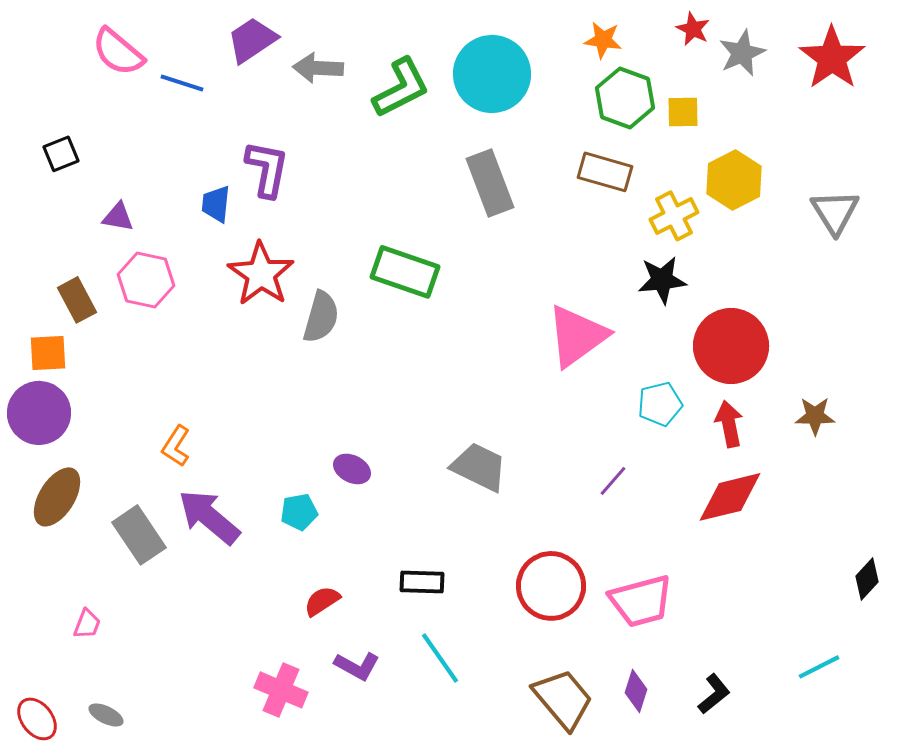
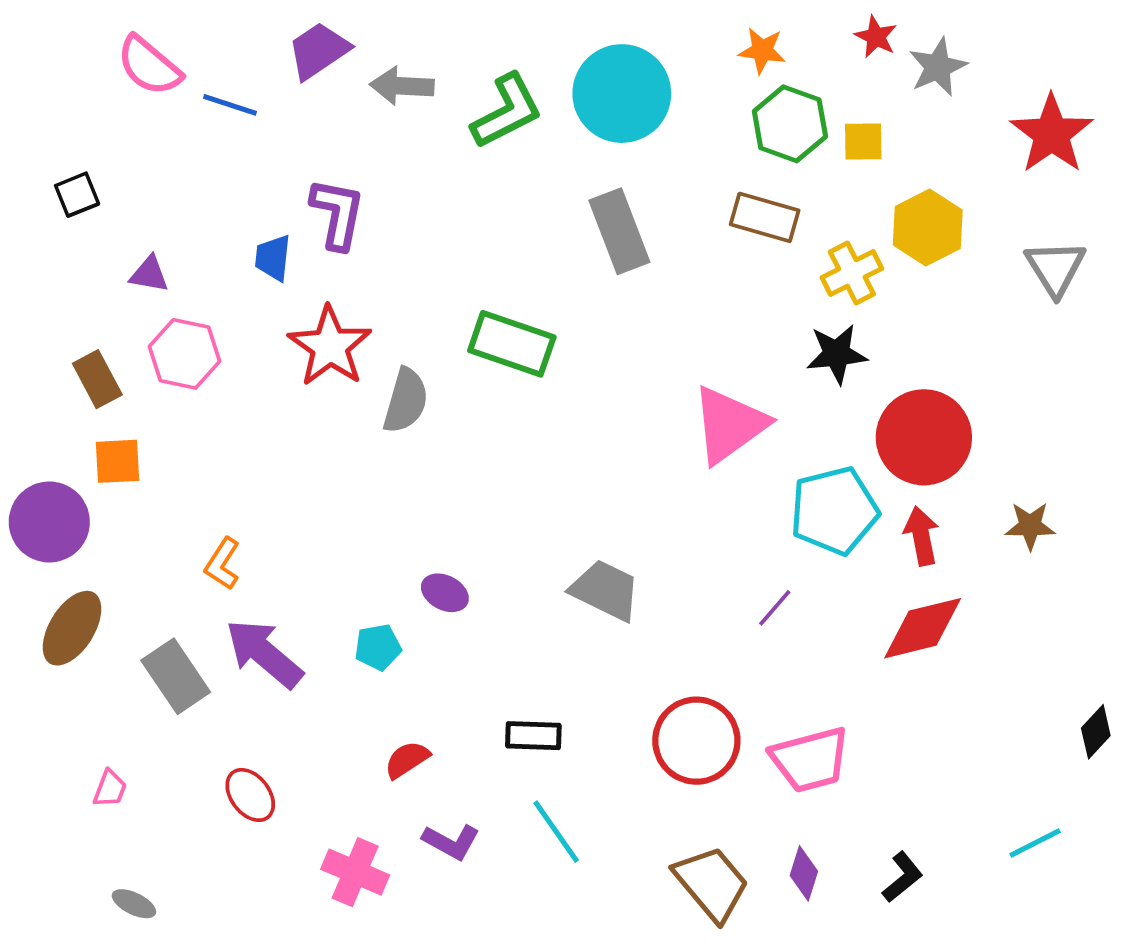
red star: (832, 58) -> (1052, 134), moved
orange square: (48, 353) -> (118, 461), moved
cyan pentagon: (660, 404) -> (834, 511), size x1.6
red ellipse: (37, 719) -> (250, 795), moved

